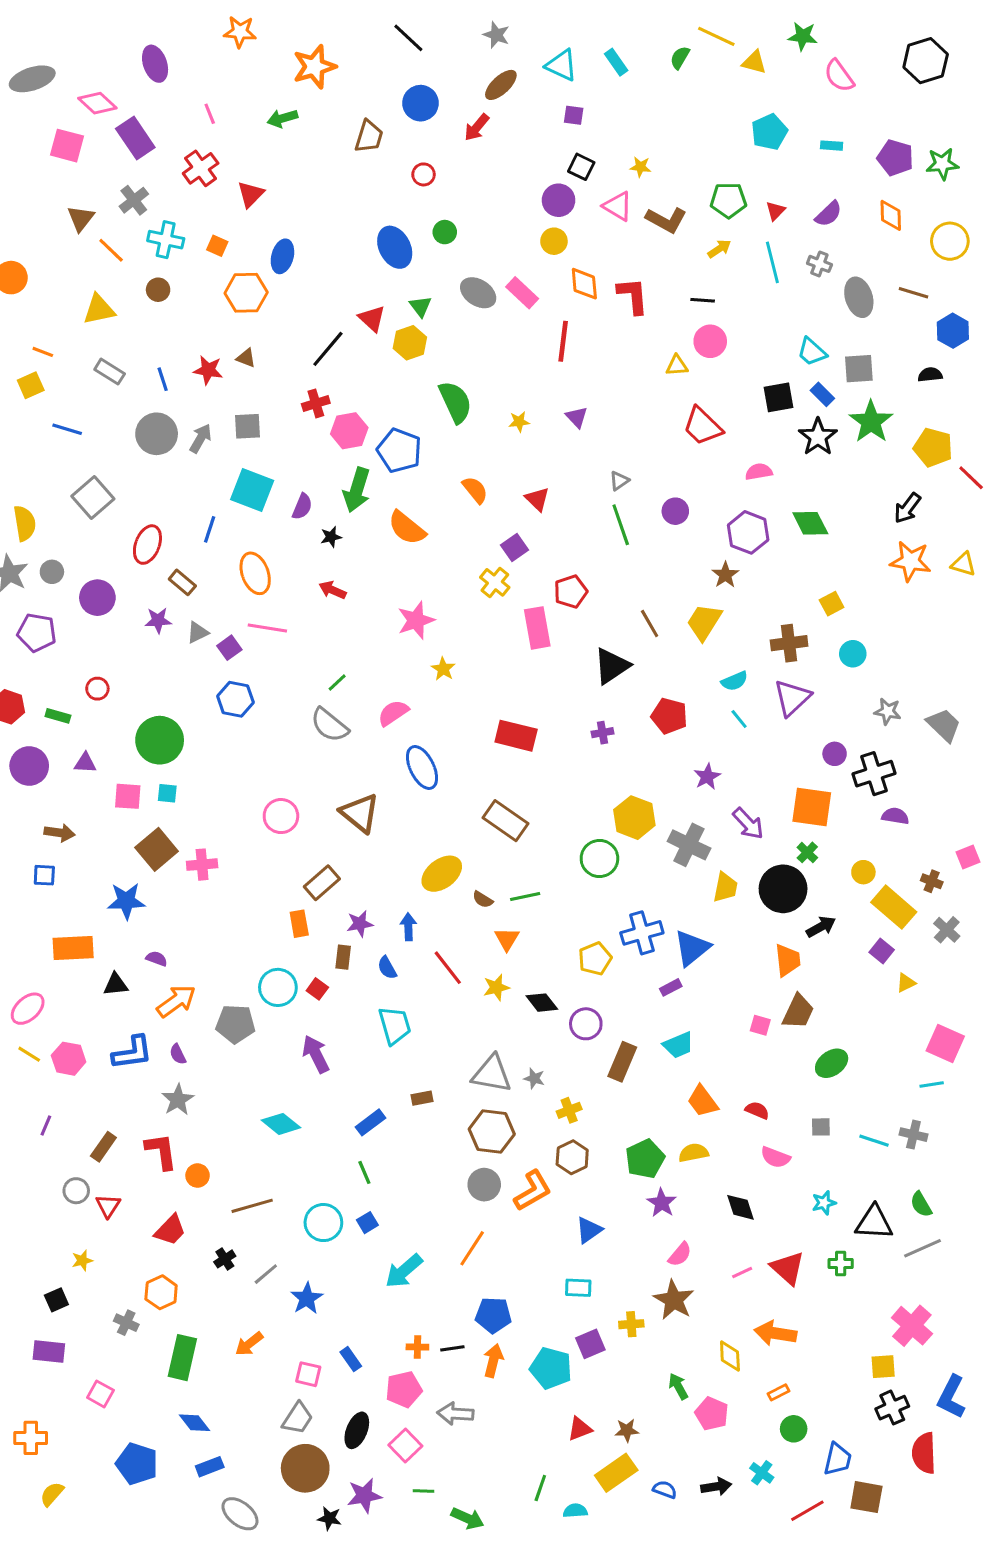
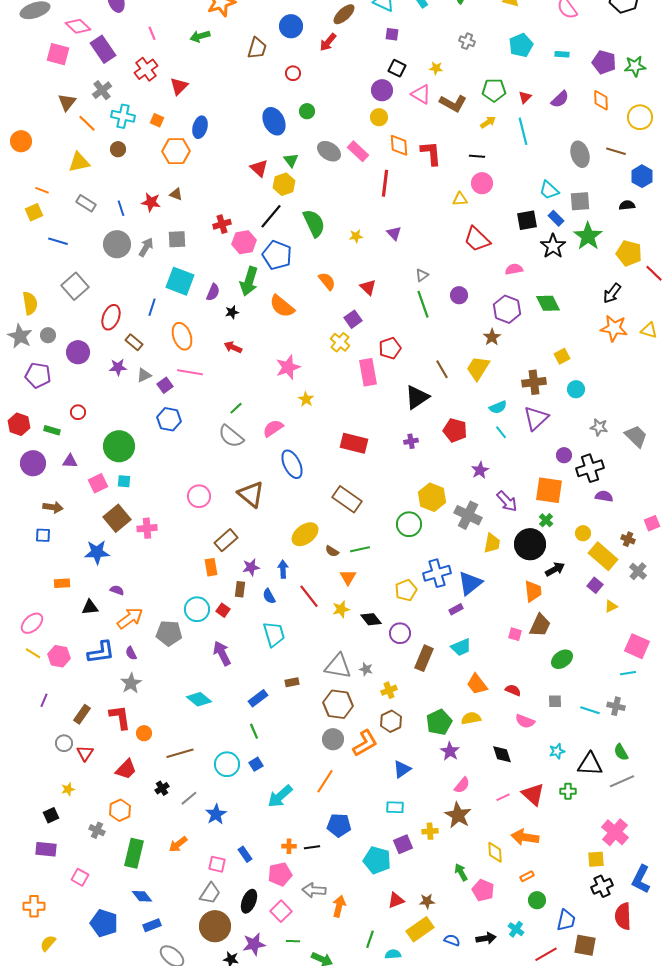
gray cross: (819, 264) -> (467, 41), moved
black line: (328, 349) -> (271, 216), moved
pink square: (128, 796) -> (98, 483), turned -30
orange rectangle: (73, 948) -> (62, 583), size x0.6
orange arrow: (493, 1361) -> (339, 906), moved

